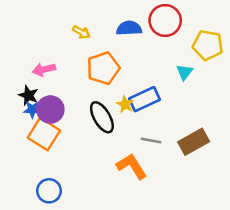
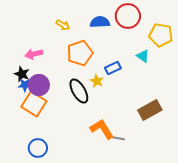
cyan triangle: (185, 72) -> (143, 56), turned -32
blue rectangle: (145, 99) -> (113, 68), moved, size x0.7
gray line: (151, 140) -> (117, 138), moved

